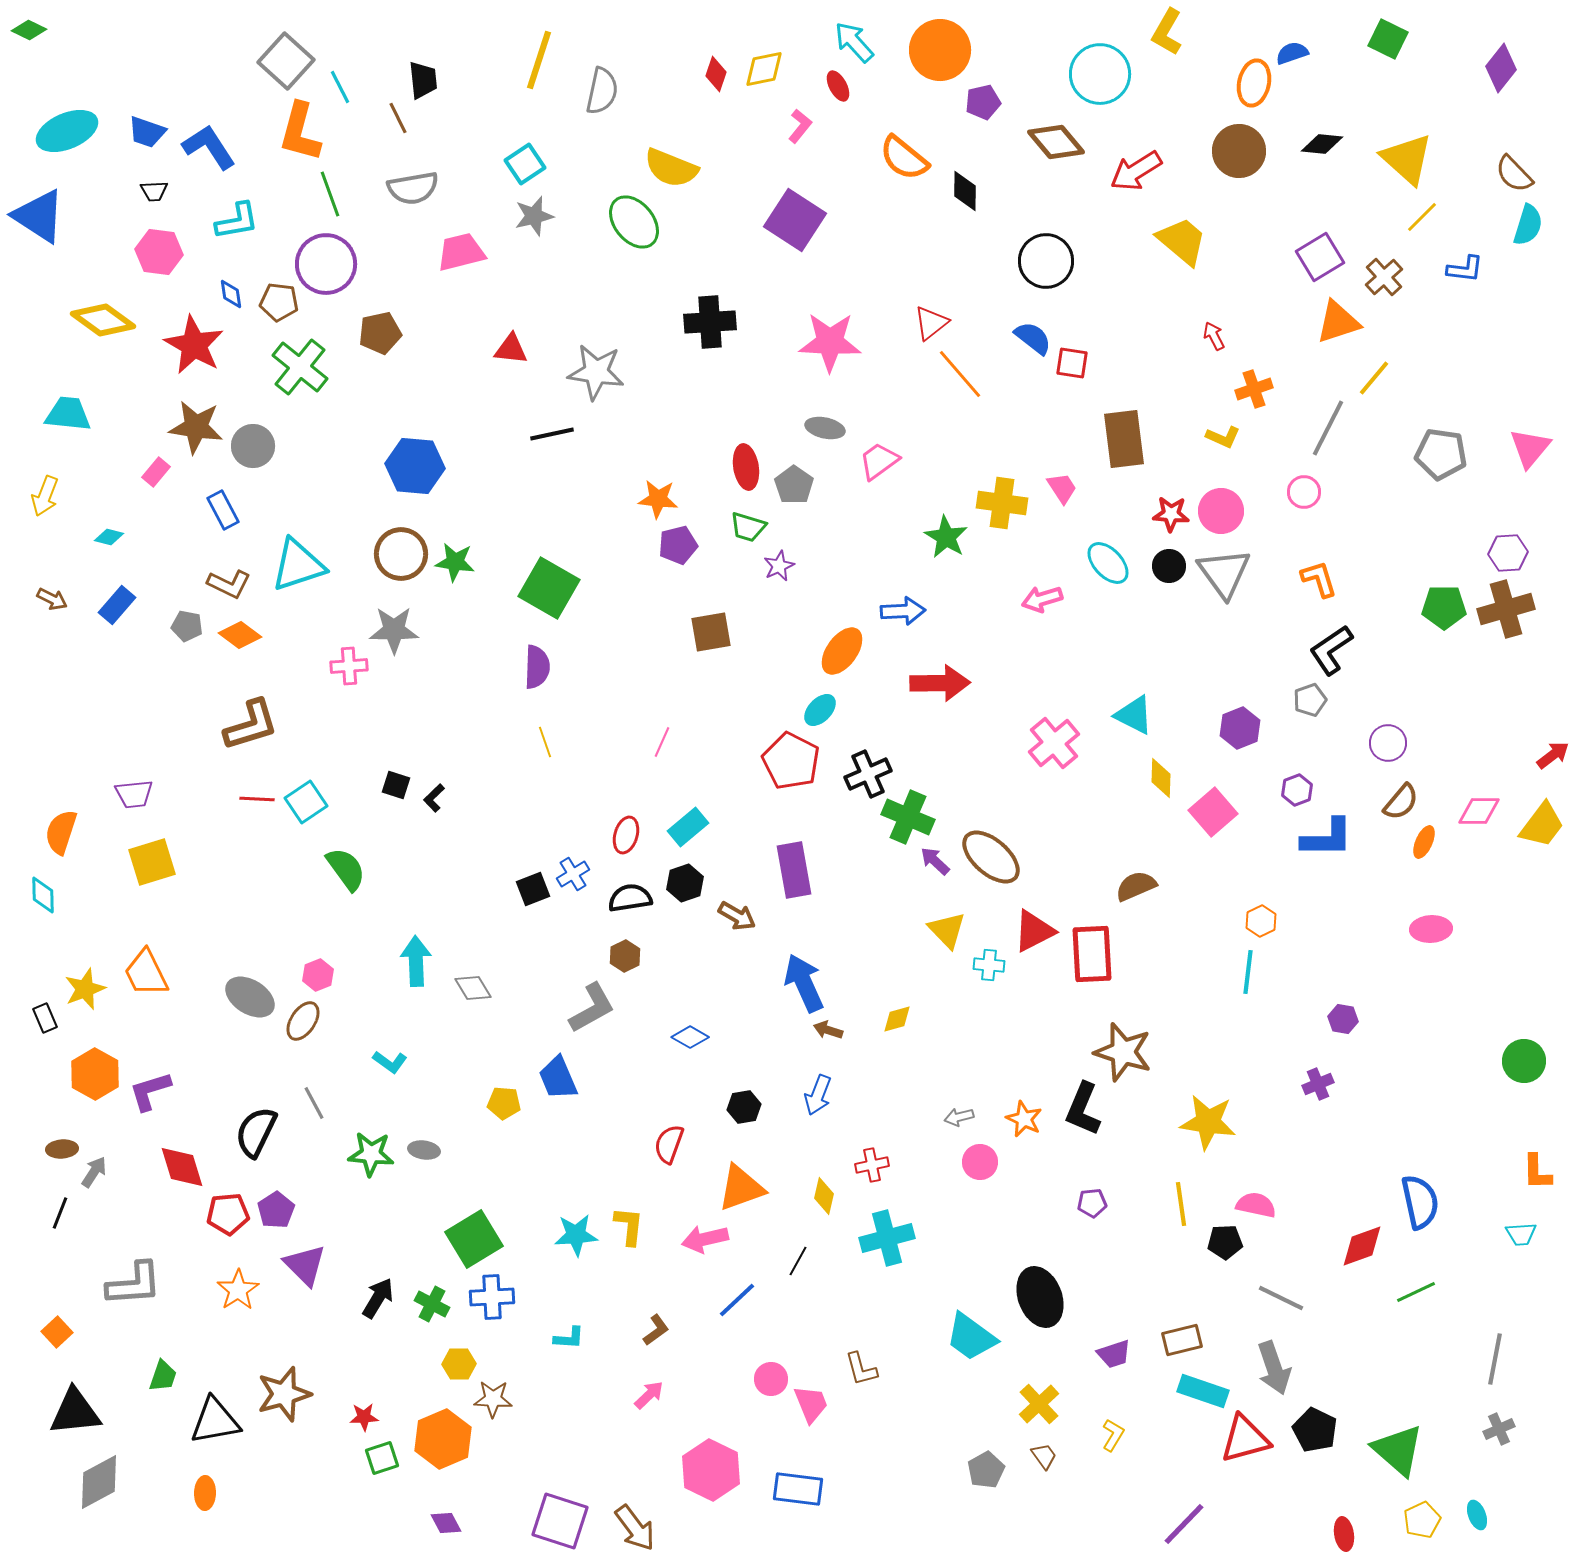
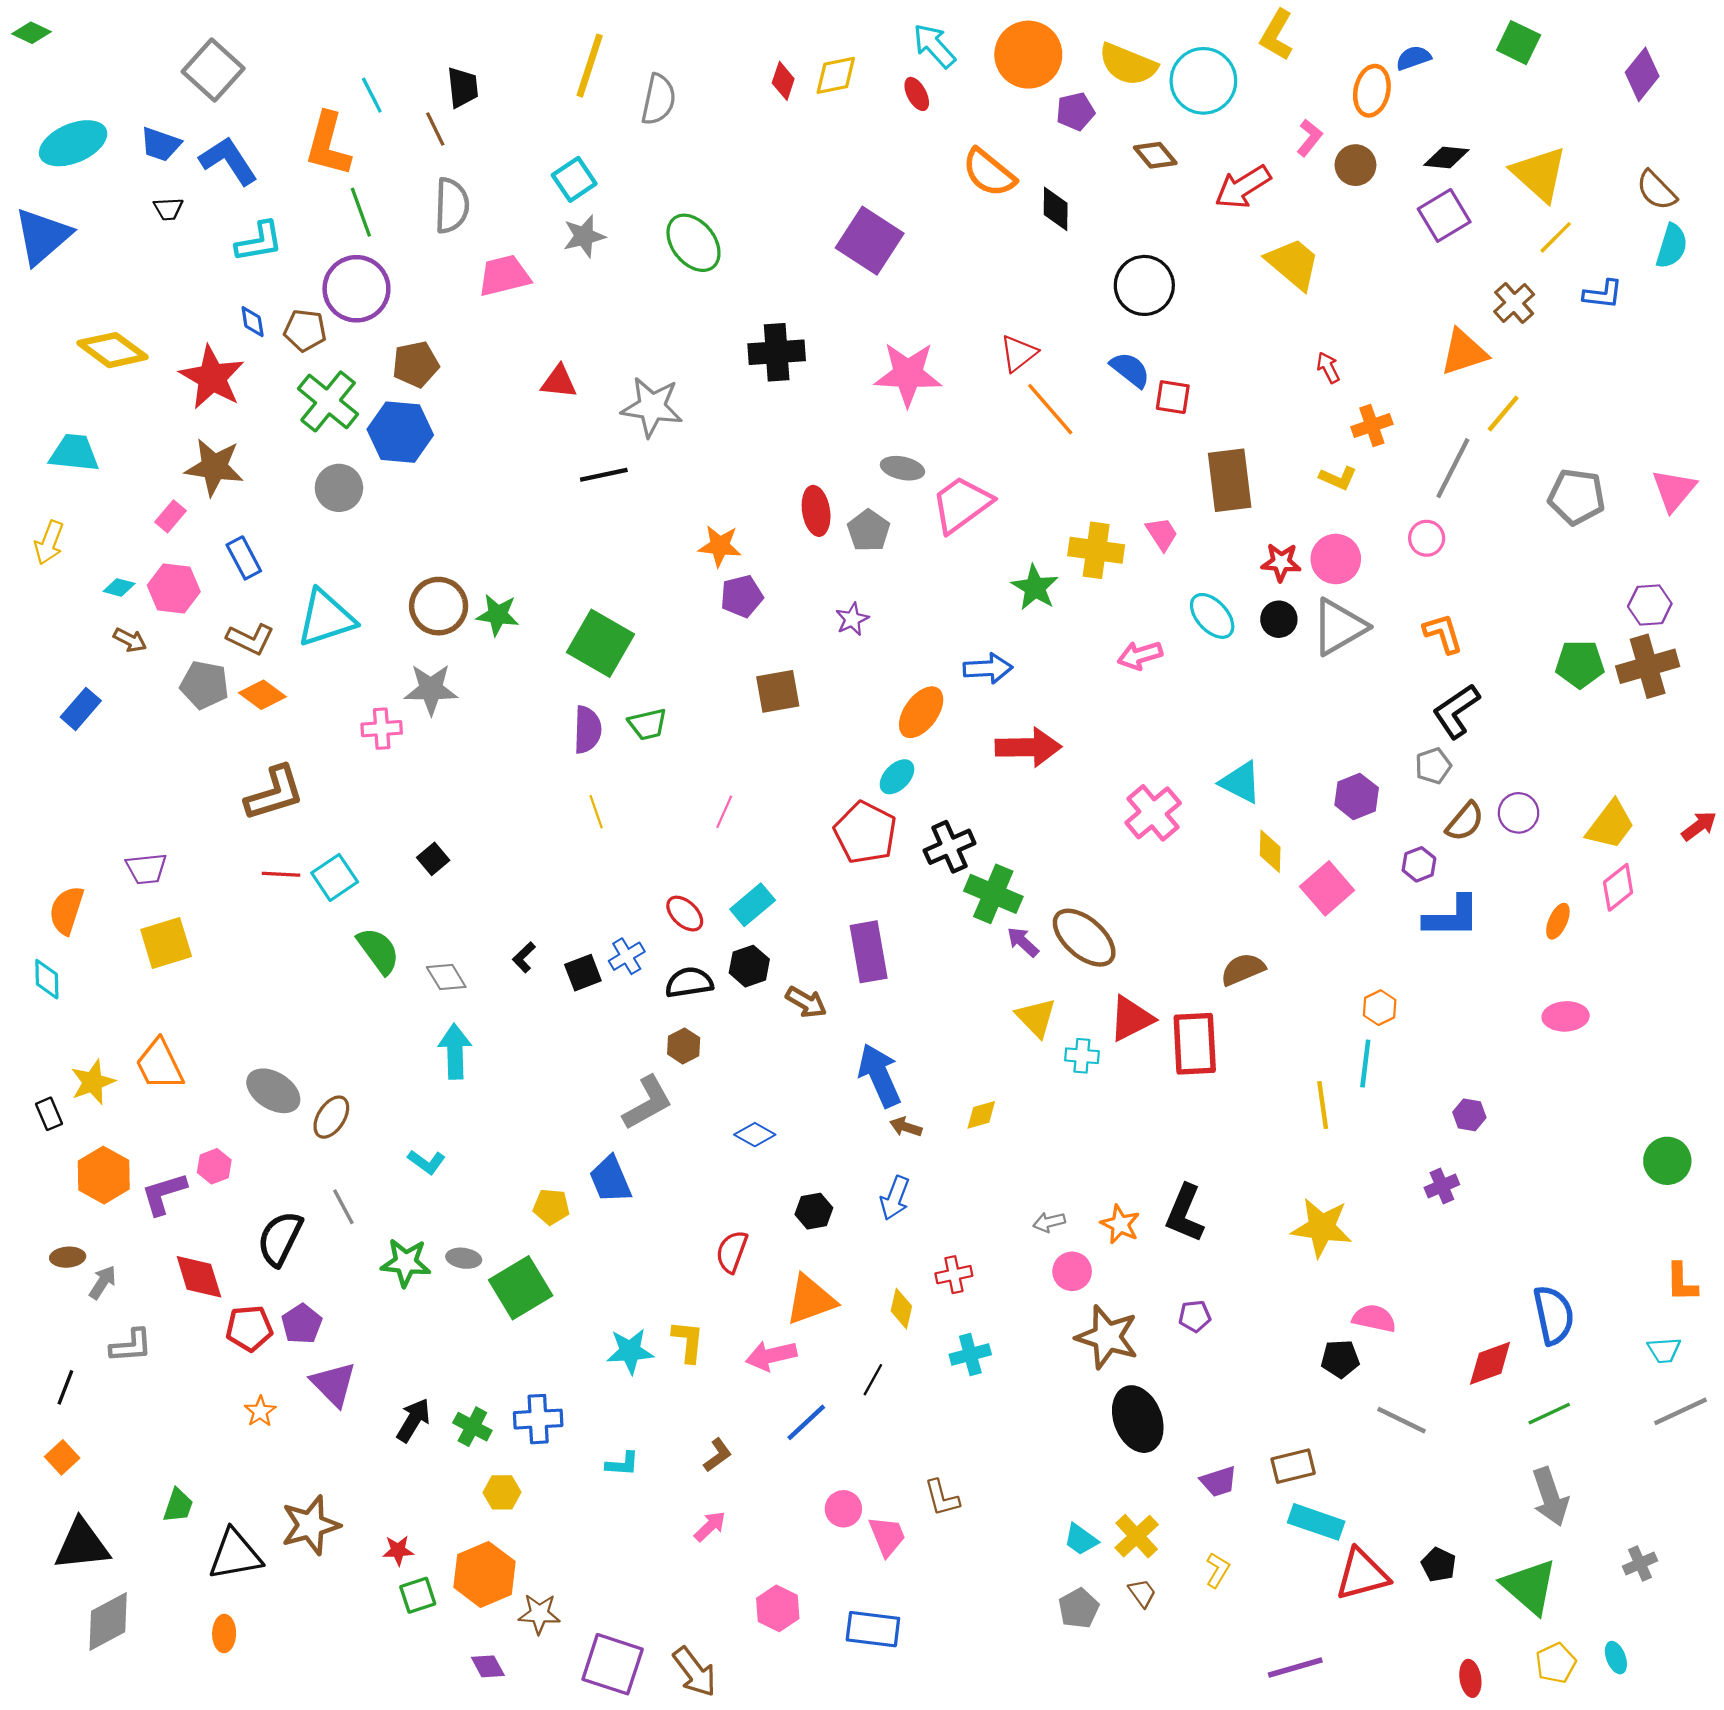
gray square: (286, 61) -> (213, 70), moved
pink L-shape: (800, 126) -> (1310, 138), moved
brown diamond: (1056, 142) -> (1155, 155), size x0.7
brown circle: (1239, 151) -> (1355, 165), size x0.7
yellow semicircle: (671, 168) -> (1128, 64), moved
gray semicircle: (413, 188) -> (452, 206), turned -78
blue triangle: (39, 216) -> (42, 236), turned 46
pink hexagon: (159, 252) -> (174, 589), moved
purple square: (1320, 257) -> (1444, 215), moved
gray circle: (253, 446) -> (339, 488), moved
pink trapezoid: (879, 461) -> (962, 504), size x1.4
blue hexagon: (415, 466) -> (400, 432), moved
green trapezoid: (748, 527) -> (648, 724), moved, turned -30
gray triangle: (1224, 573) -> (1339, 627), turned 36
brown arrow: (52, 599) -> (130, 640), moved
blue rectangle: (117, 605) -> (81, 709), moved
gray pentagon: (187, 626) -> (204, 685), size x1.4
black square: (396, 785) -> (433, 859), turned 32
black L-shape: (434, 798) -> (524, 957), moved
brown semicircle: (1401, 802) -> (1465, 822), moved
pink diamond: (1479, 811) -> (1618, 887), turned -39
yellow trapezoid: (1542, 825) -> (1610, 825), moved
red ellipse: (626, 835) -> (685, 914), turned -63
pink hexagon: (318, 975) -> (214, 1166), moved
gray diamond: (473, 988) -> (446, 977), moved
brown star: (1123, 1052) -> (1107, 1337), moved
yellow line: (1181, 1204) -> (1323, 1105), moved
black line: (60, 1213) -> (65, 1387), moved
cyan cross: (887, 1238) -> (970, 1355), size x0.7
green square: (474, 1239) -> (521, 1288), moved
gray L-shape: (134, 1284) -> (131, 1346), moved, size x0.7
orange star: (238, 1290) -> (260, 1411), size x0.7
cyan trapezoid: (971, 1337) -> (1081, 1539), moved, size x0.6
gray line: (1495, 1359) -> (1680, 1411), moved, turned 54
gray arrow: (1274, 1368) -> (1550, 1497), moved
brown star: (493, 1399) -> (539, 1614), moved
black pentagon: (1315, 1430) -> (1439, 1565), size x0.7
pink hexagon: (711, 1470) -> (778, 1608), size x0.7
purple line: (1184, 1524) -> (1295, 1667), turned 30

